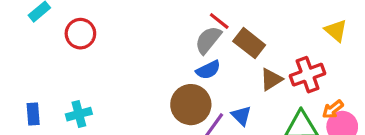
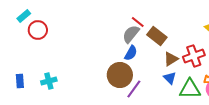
red circle: (80, 34) -> (38, 30), moved
blue semicircle: (208, 70) -> (131, 53), turned -35
blue triangle: (241, 116) -> (170, 78), moved

